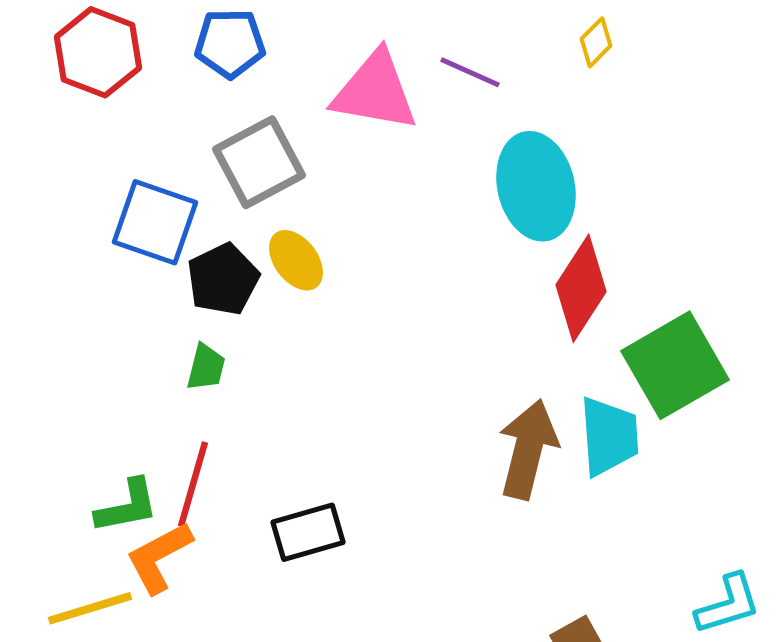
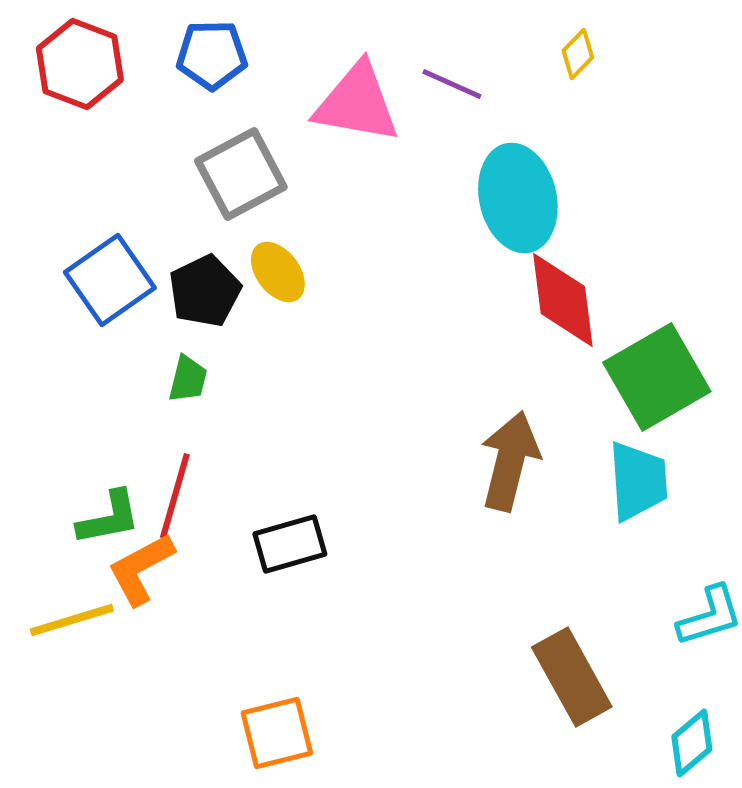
blue square: (155, 222) -> (110, 280), moved, turned 36
red diamond: (581, 288) -> (563, 300), turned -40
cyan trapezoid: (609, 436) -> (638, 481), moved

